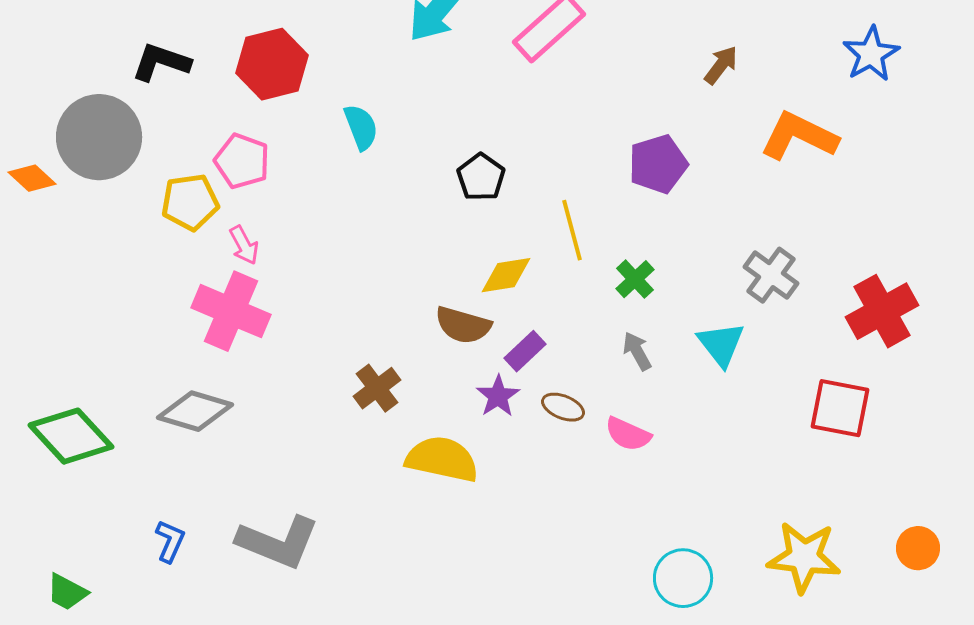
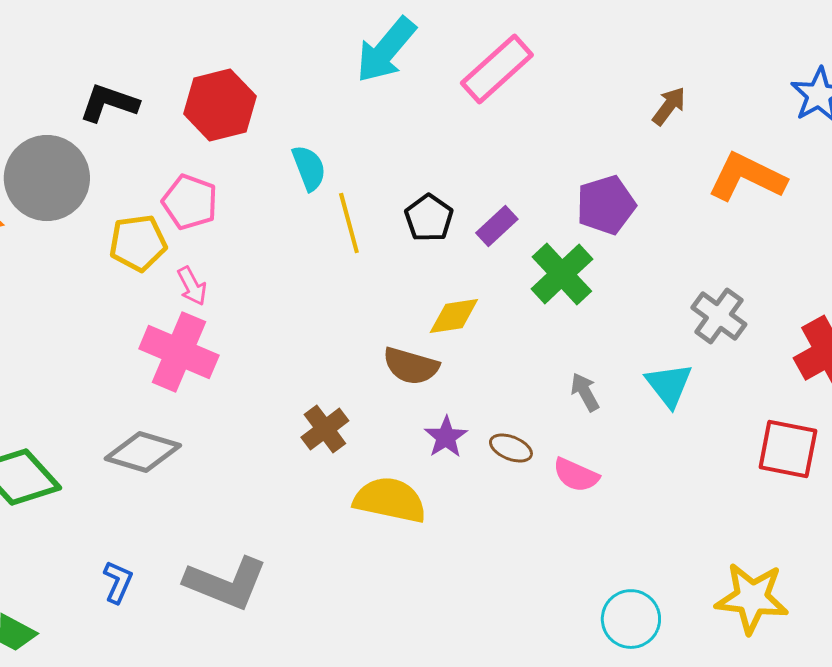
yellow line: (572, 230) -> (349, 223), moved
green cross: (635, 279) -> (562, 274), moved, size x1.6
purple rectangle: (525, 351) -> (497, 226), moved

